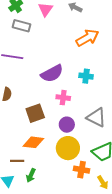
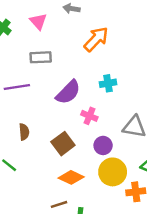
gray rectangle: (21, 26) -> (41, 57), moved
pink cross: (63, 98) -> (89, 116), turned 32
orange diamond: (33, 142) -> (71, 177), turned 35

